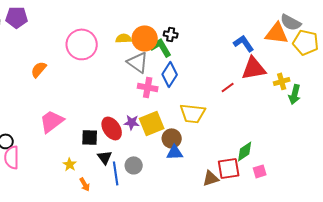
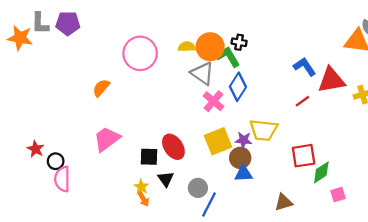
blue L-shape: (244, 43) -> (305, 67), moved
orange semicircle: (39, 69) -> (101, 88), moved
pink cross: (148, 87) -> (213, 101), turned 30
purple star: (132, 122) -> (244, 140), moved
yellow star: (70, 164) -> (141, 187), moved
red square: (229, 168) -> (304, 156), moved
blue line: (116, 173) -> (209, 205), moved, turned 35
orange arrow: (85, 184) -> (143, 199), moved

